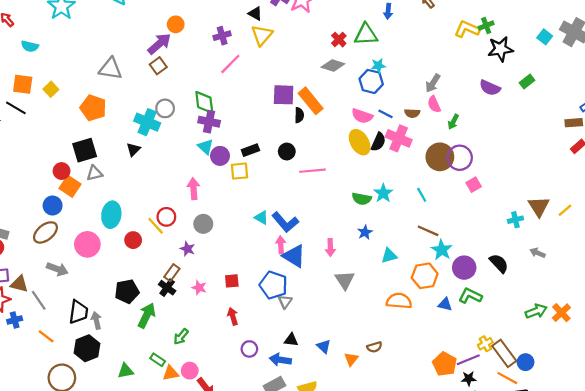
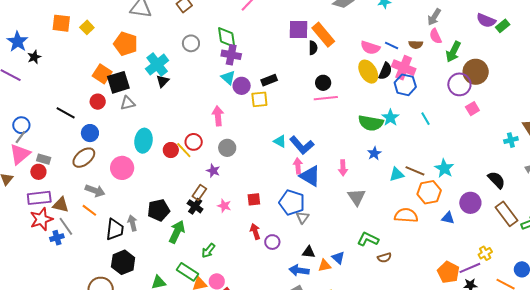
blue hexagon: (371, 81) -> (405, 85), moved
green rectangle: (527, 82) -> (503, 26), moved
black line: (16, 108) -> (66, 113), moved
cyan cross: (147, 122) -> (157, 65), moved, turned 30
green arrow: (453, 122) -> (453, 52), size x1.5
black circle: (287, 152) -> (323, 83), moved
brown circle: (440, 157) -> (476, 72), moved
orange square: (70, 186) -> (102, 74), moved
green semicircle: (362, 199) -> (371, 123), size x1.4
brown line: (428, 231) -> (415, 171), moved
red circle: (133, 240) -> (171, 150), moved
purple circle: (464, 268) -> (470, 203), moved
green L-shape: (470, 296) -> (368, 239), moved
gray line: (39, 300) -> (66, 226), moved
gray arrow: (96, 320) -> (132, 223), moved
orange line: (46, 336) -> (89, 210), moved
purple circle: (249, 349) -> (272, 242), moved
brown rectangle: (504, 353) -> (507, 214), moved
orange triangle: (351, 359) -> (325, 266), moved, turned 40
green rectangle: (158, 360) -> (187, 272), size x1.5

